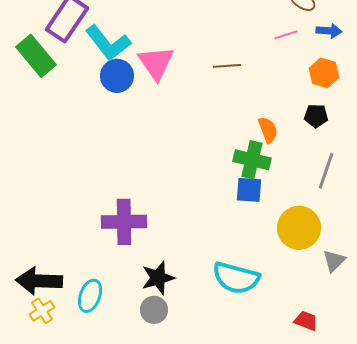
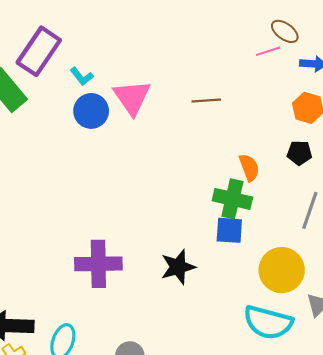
pink line: (286, 35) -> (268, 51), moved
cyan L-shape: (108, 43) -> (82, 76), size x0.5
black star: (158, 278) -> (178, 267), moved
cyan semicircle: (236, 278) -> (268, 322), moved

